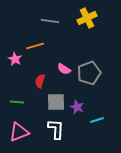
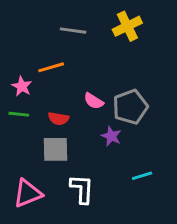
red semicircle: (40, 81) -> (58, 119), turned -96
green line: (17, 102) -> (19, 114), moved
gray square: (56, 102) -> (56, 149), moved
purple star: (77, 107) -> (111, 136), moved

